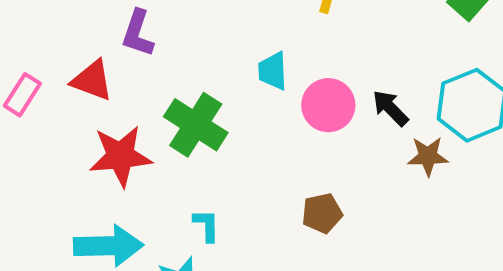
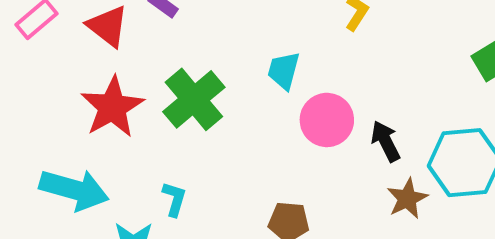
red star: (120, 156) -> (112, 107), turned 30
brown star: (428, 156) -> (407, 198), turned 30

